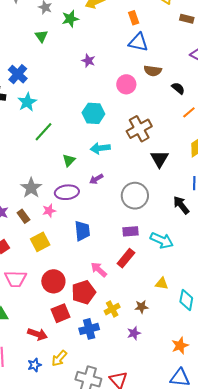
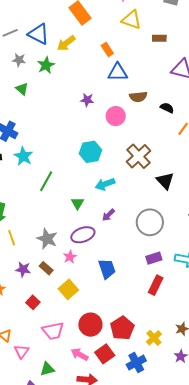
purple star: (88, 61) -> (87, 100), moved
pink arrow: (99, 270) -> (80, 354), moved

